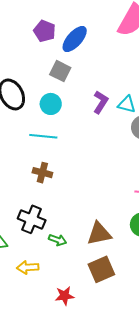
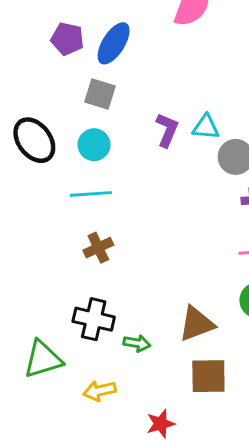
brown cross: (42, 173) -> (98, 248), turned -30
brown square: (101, 269) -> (208, 376), turned 32

